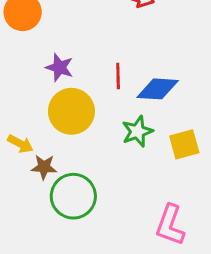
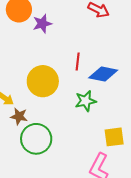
purple star: (59, 67) -> (42, 24), moved, turned 30
yellow square: (184, 144) -> (114, 137), moved

